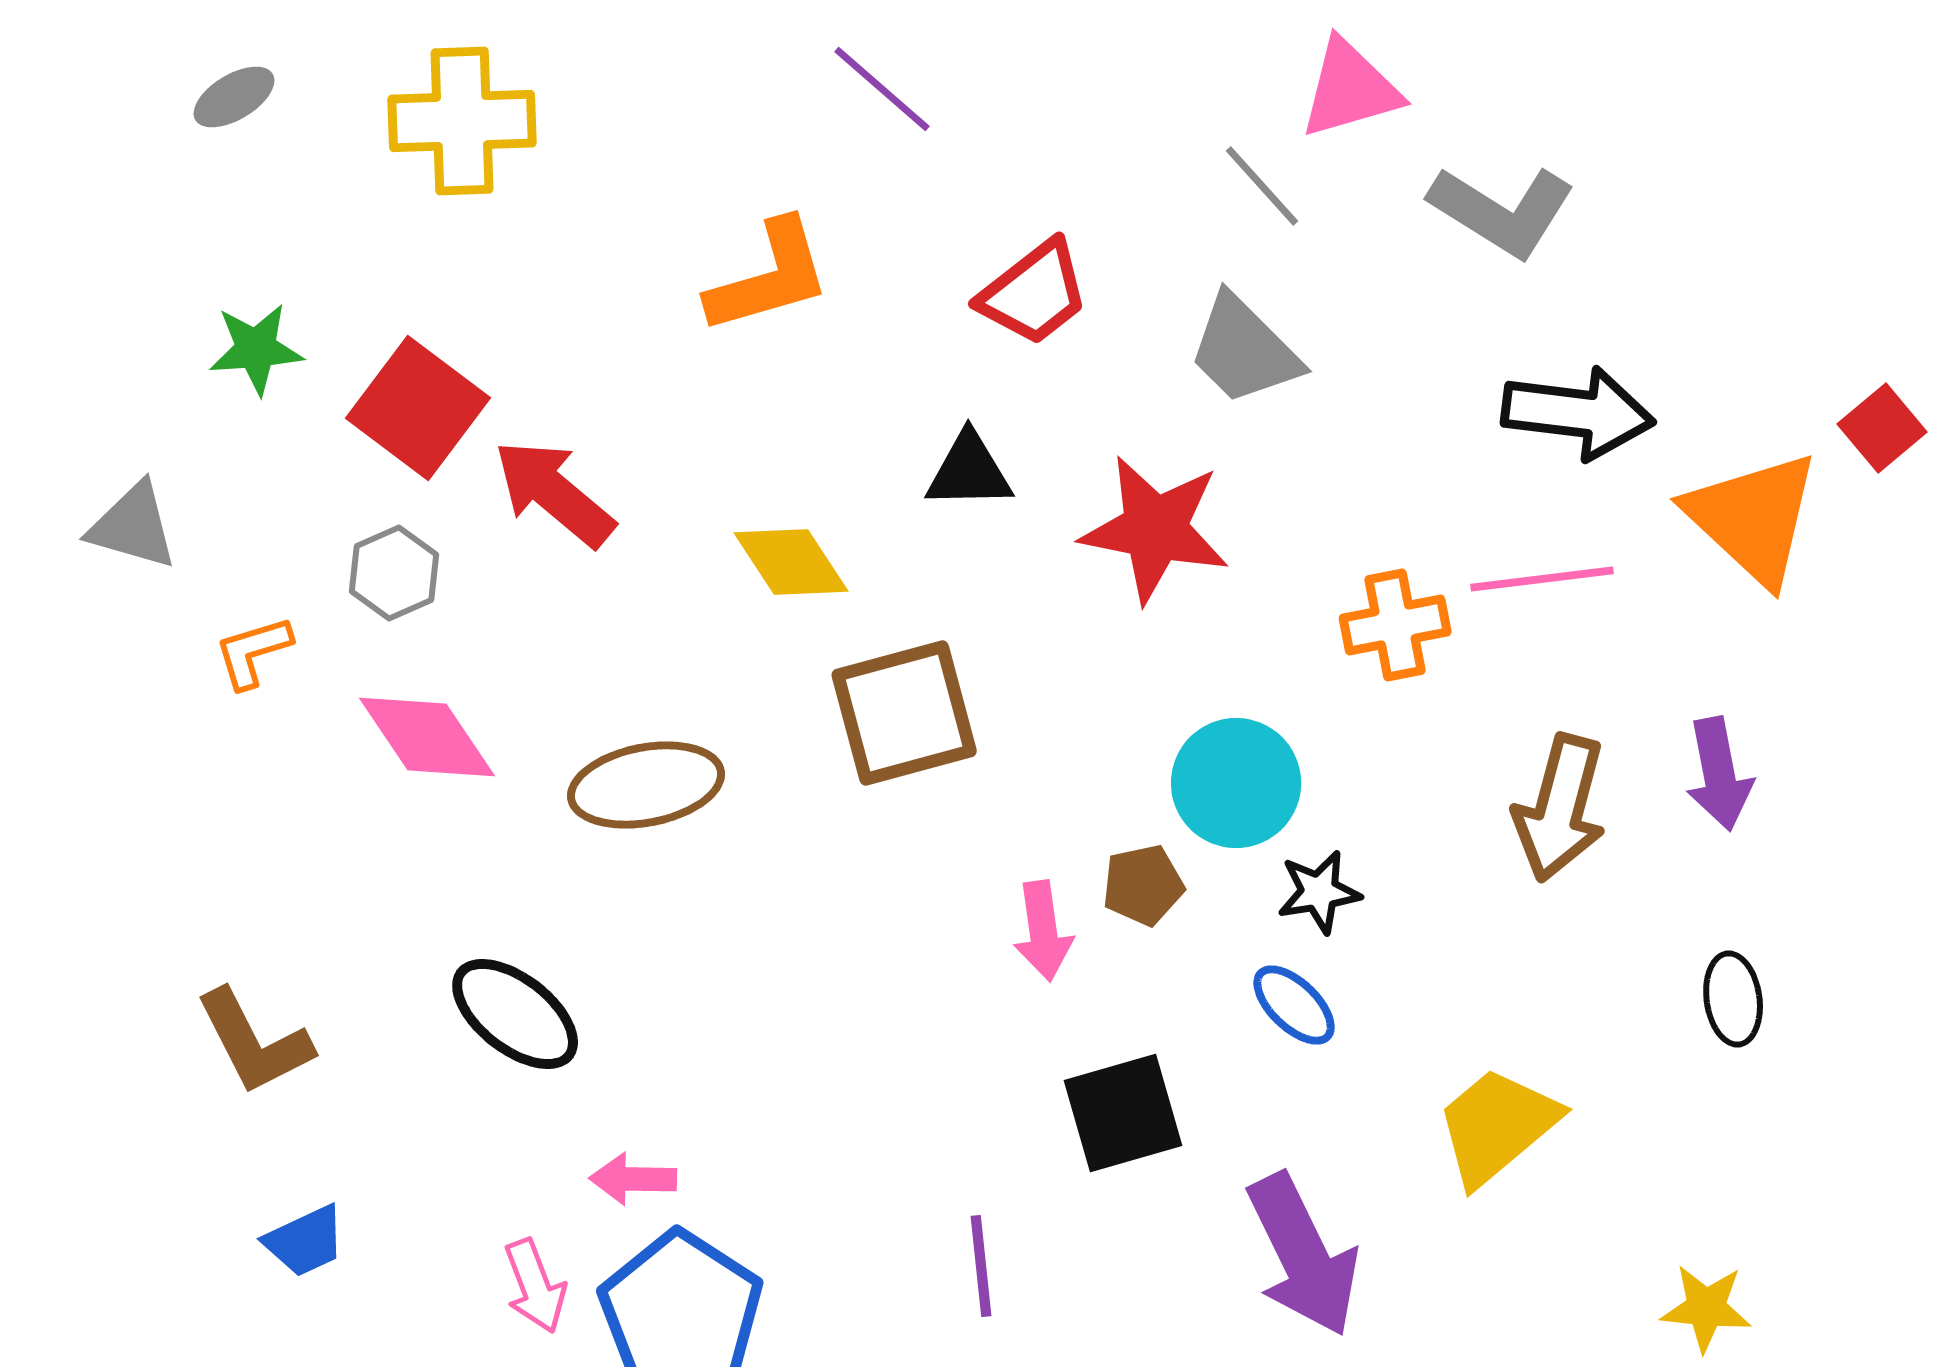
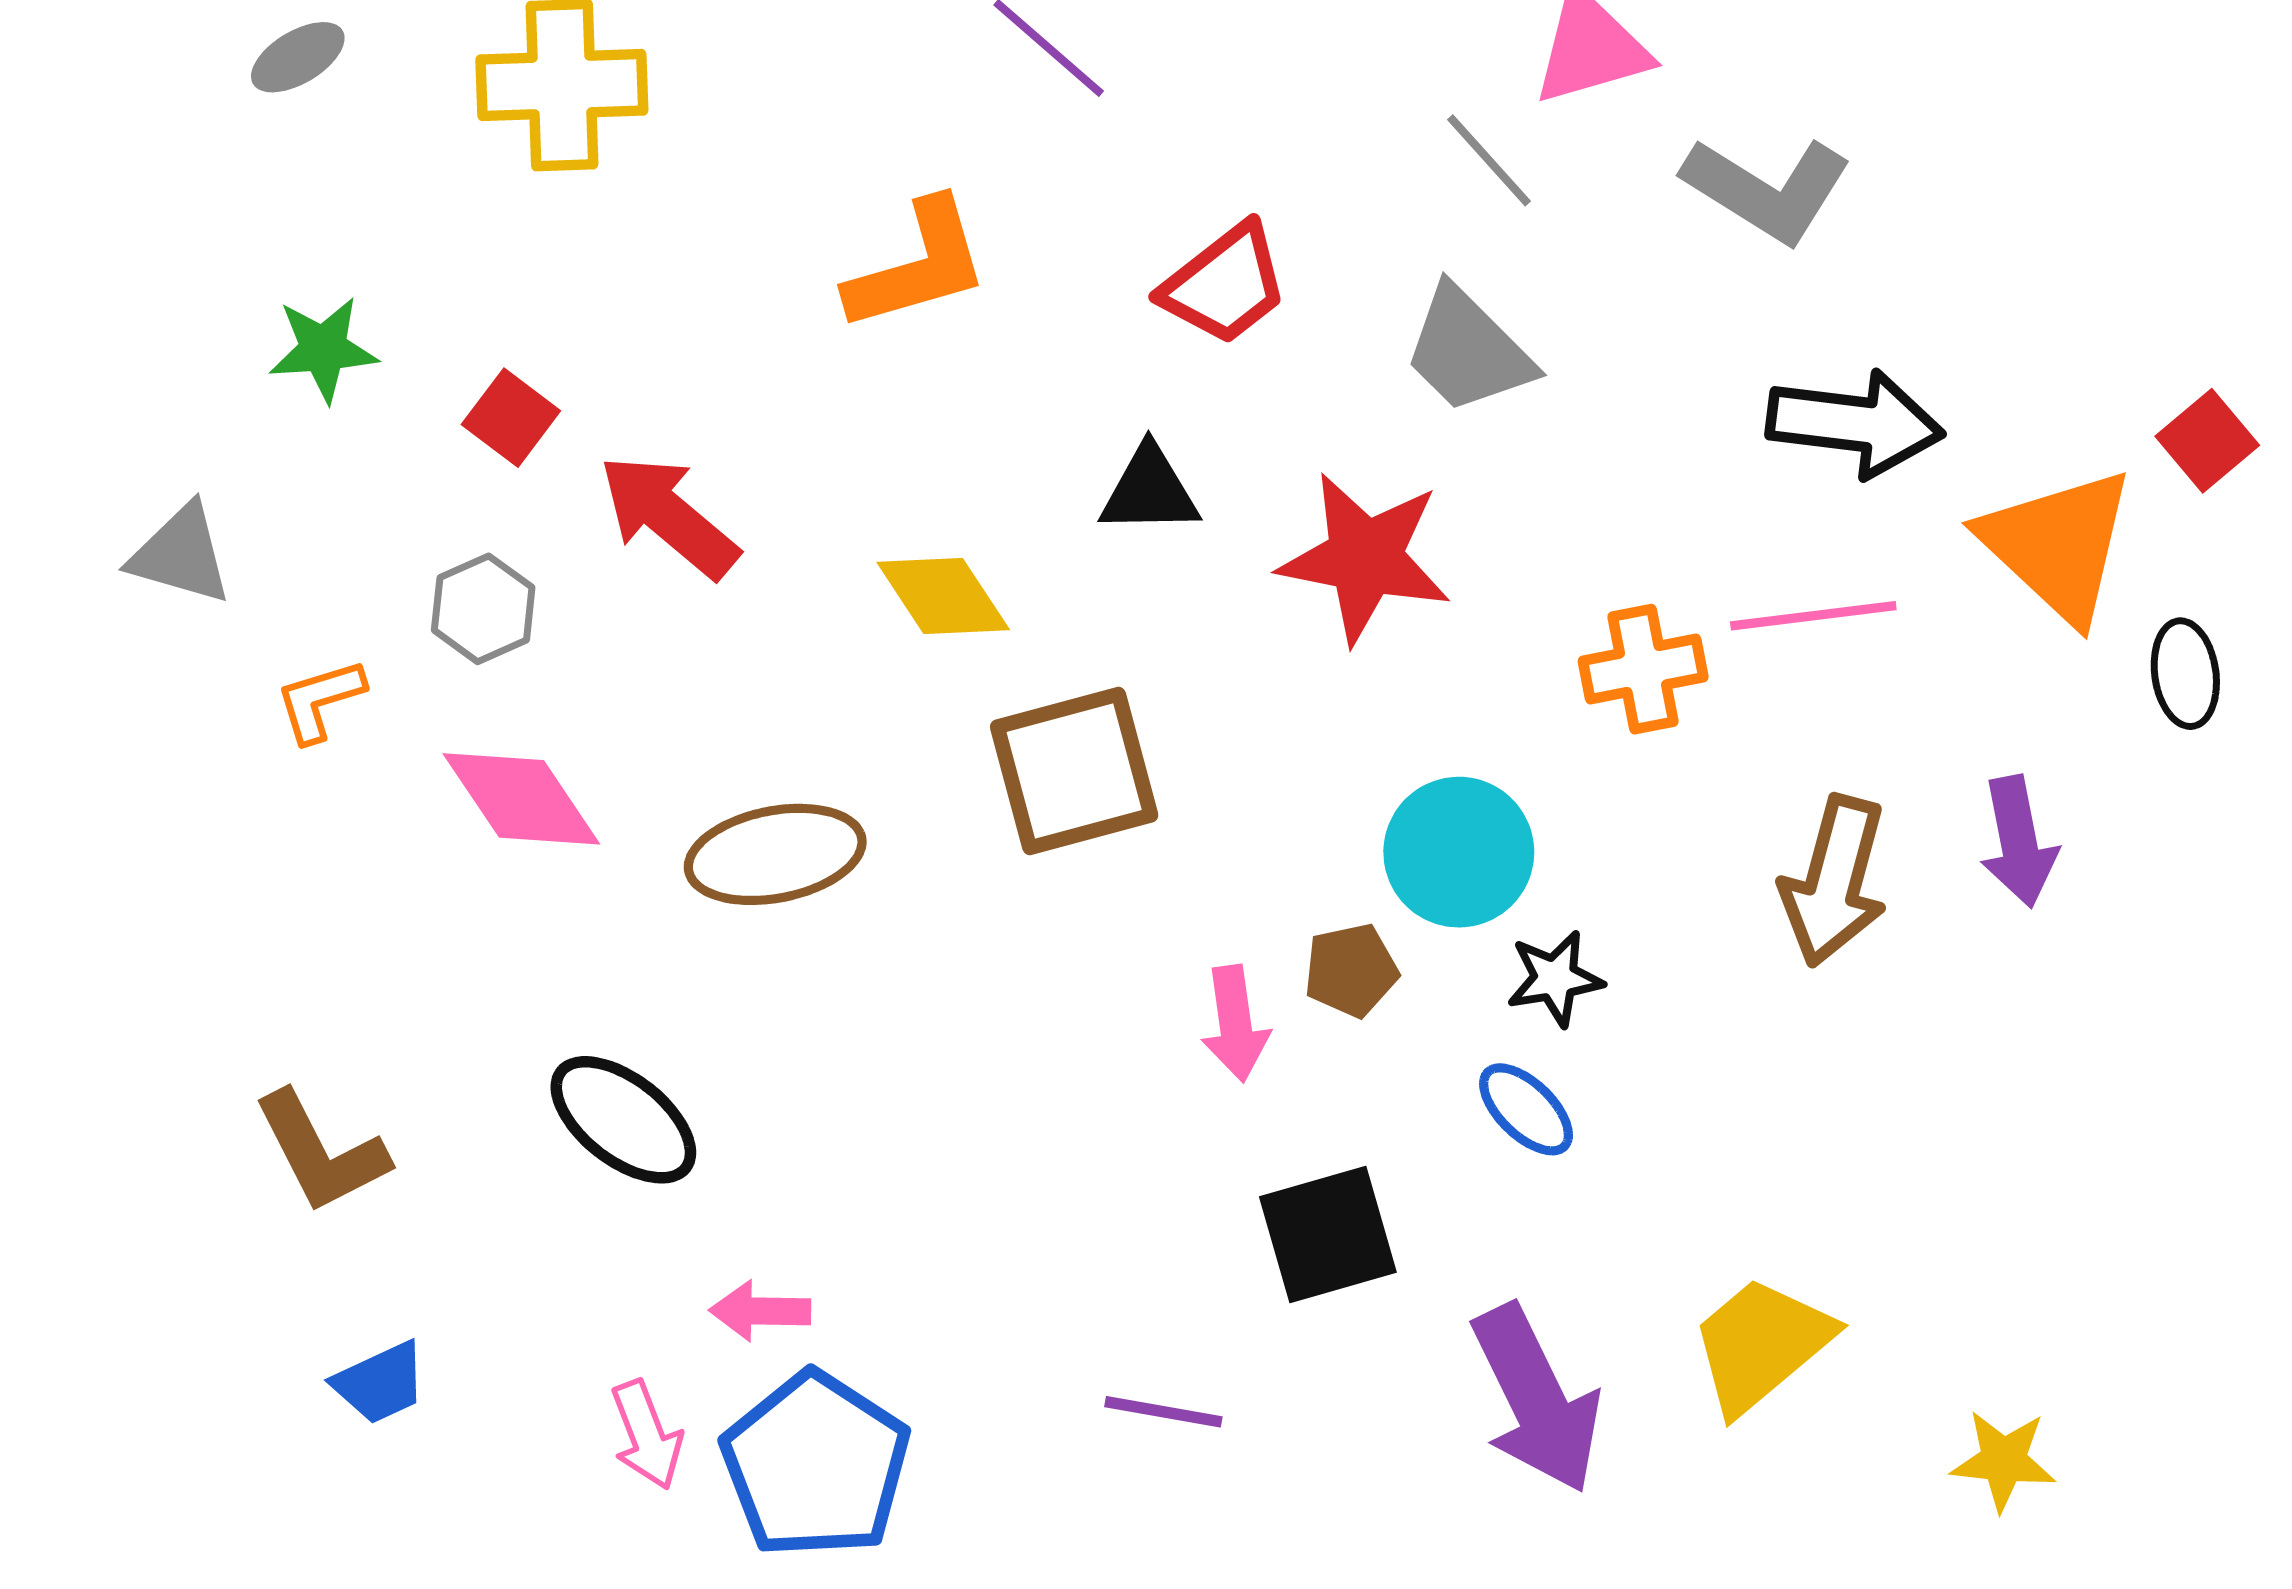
red square: (418, 408) -> (511, 418), size x0.6
black ellipse: (1733, 999) -> (2185, 674), moved
yellow trapezoid: (1497, 1126) -> (1761, 1345), moved
purple line: (981, 1266) -> (1163, 1412), turned -74

